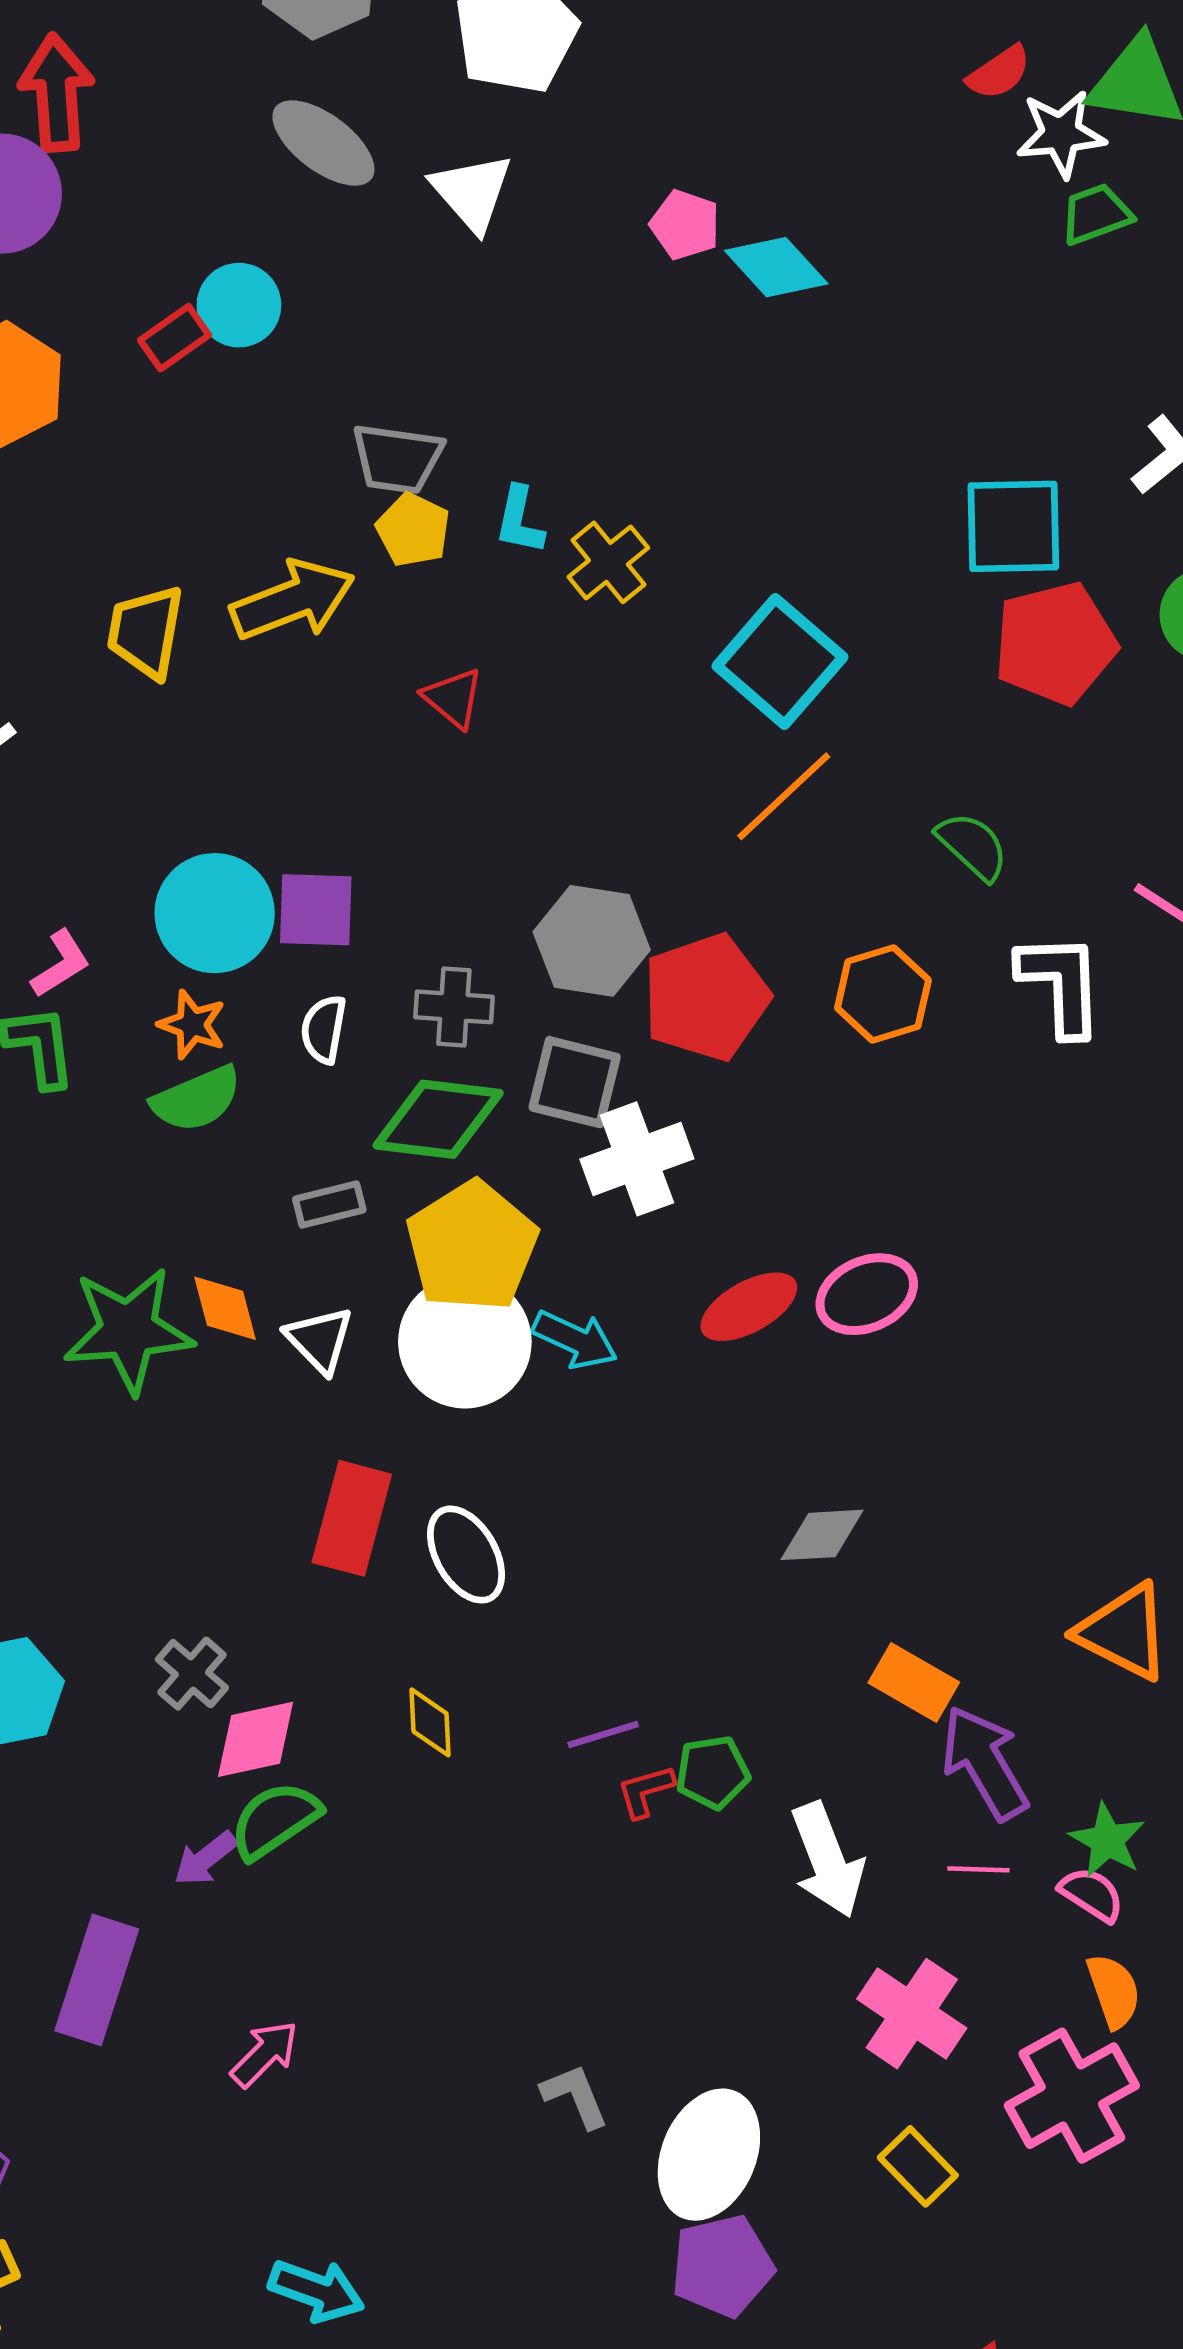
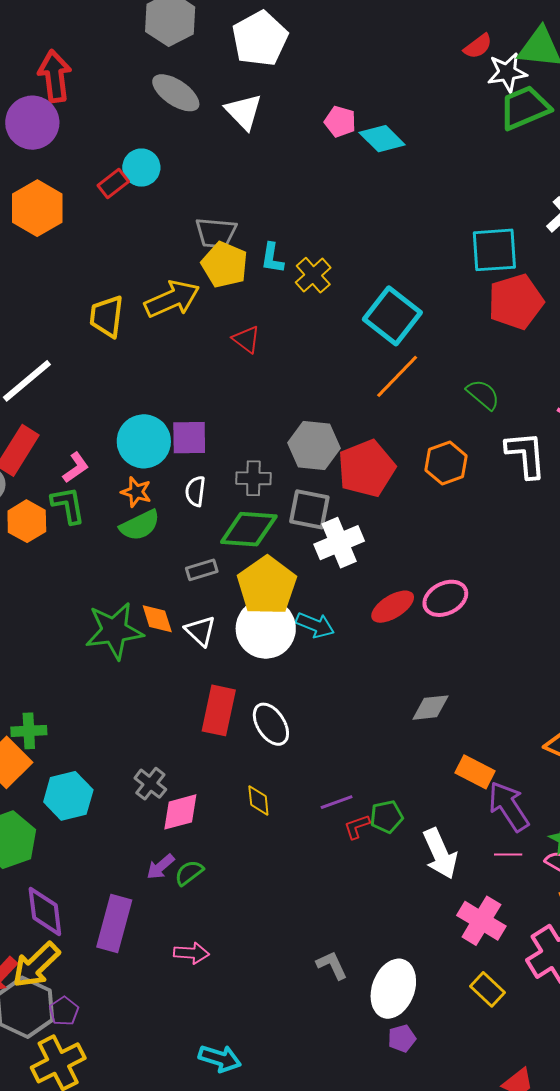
green trapezoid: (1096, 214) -> (525, 108), size x1.6
yellow pentagon: (413, 530) -> (225, 265), size x1.4
green semicircle: (275, 1820) -> (189, 873), moved, size x0.7
pink arrow: (265, 2054) -> (191, 953), turned 52
purple pentagon: (722, 2266) -> (402, 1038), size x0.6

